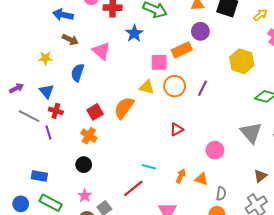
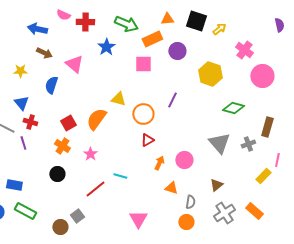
yellow arrow: (260, 15) -> (219, 29), moved
purple circle: (200, 31) -> (177, 51), moved
orange rectangle: (182, 50) -> (152, 39), moved
pink square: (159, 62) -> (143, 64), moved
orange circle: (175, 86) -> (143, 114), moved
orange arrow: (181, 176) -> (159, 163), moved
brown triangle: (260, 176) -> (216, 185), moved
red line: (133, 188) -> (95, 189), moved
pink star: (85, 196) -> (90, 154), moved

